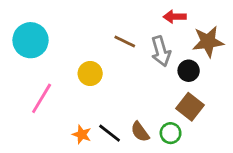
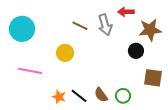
brown line: (125, 42) -> (80, 26), moved
gray arrow: (161, 51) -> (105, 25), moved
pink line: (42, 98) -> (30, 71), turned 70
brown square: (190, 107) -> (153, 78), moved, turned -30

